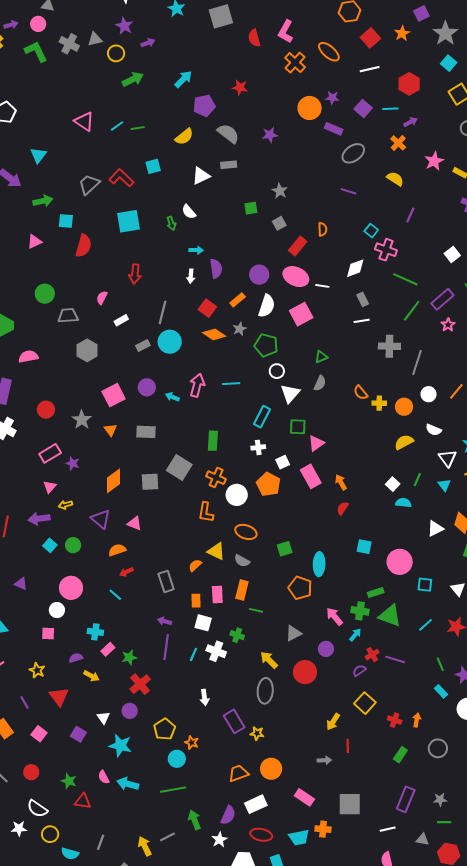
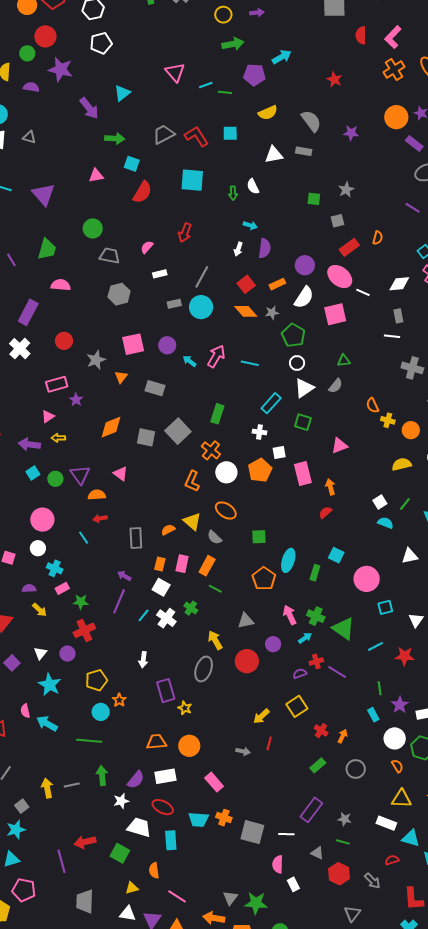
purple pentagon: (204, 106) -> (254, 75), moved
pink triangle: (316, 443) -> (339, 446), moved
purple triangle: (101, 519) -> (80, 475), moved
cyan square: (425, 585) -> (385, 607), turned -35
green rectangle: (376, 592) -> (315, 573), moved, turned -70
white circle: (57, 610) -> (38, 548), moved
gray square: (350, 804) -> (252, 832), moved

